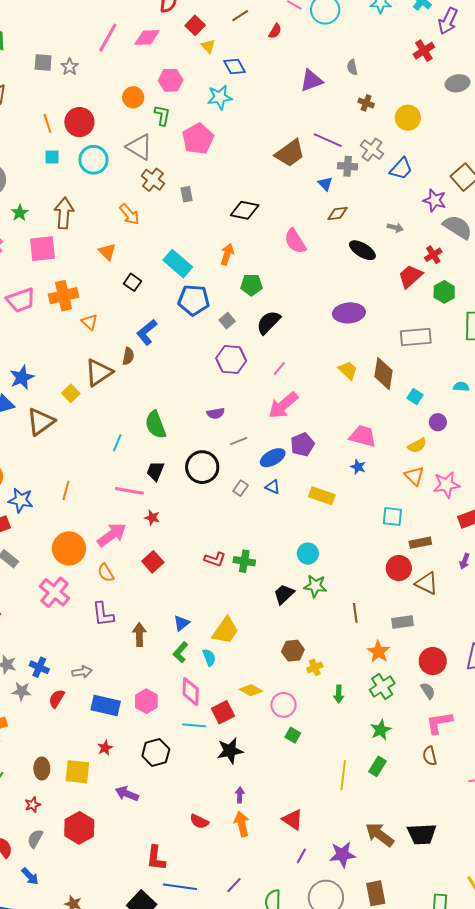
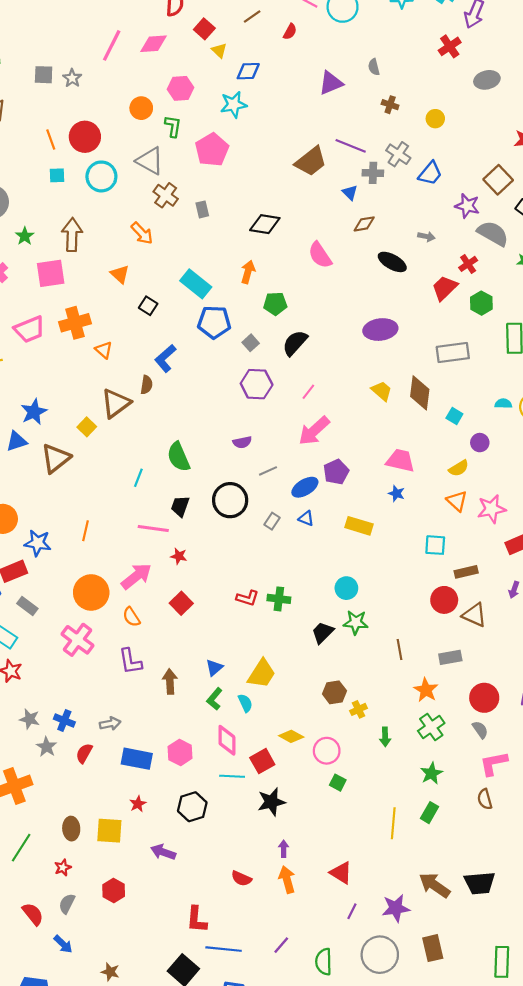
blue diamond: (235, 67) -> (248, 71), turned -60
yellow circle: (408, 118) -> (435, 119), size x0.7
gray star: (22, 691) -> (47, 747), turned 30
red hexagon: (79, 828) -> (114, 890), size x0.7

